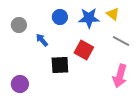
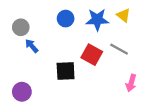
blue arrow: (42, 40) -> (32, 46), moved
gray line: (121, 41) -> (119, 49), moved
pink arrow: (120, 76) -> (131, 83), size x0.7

